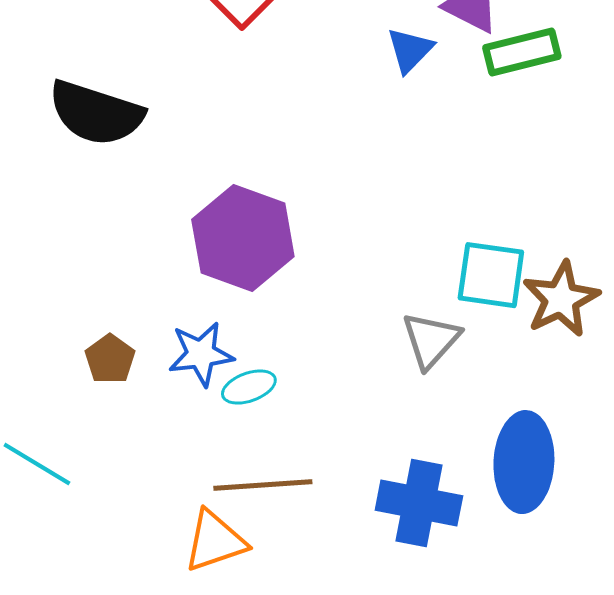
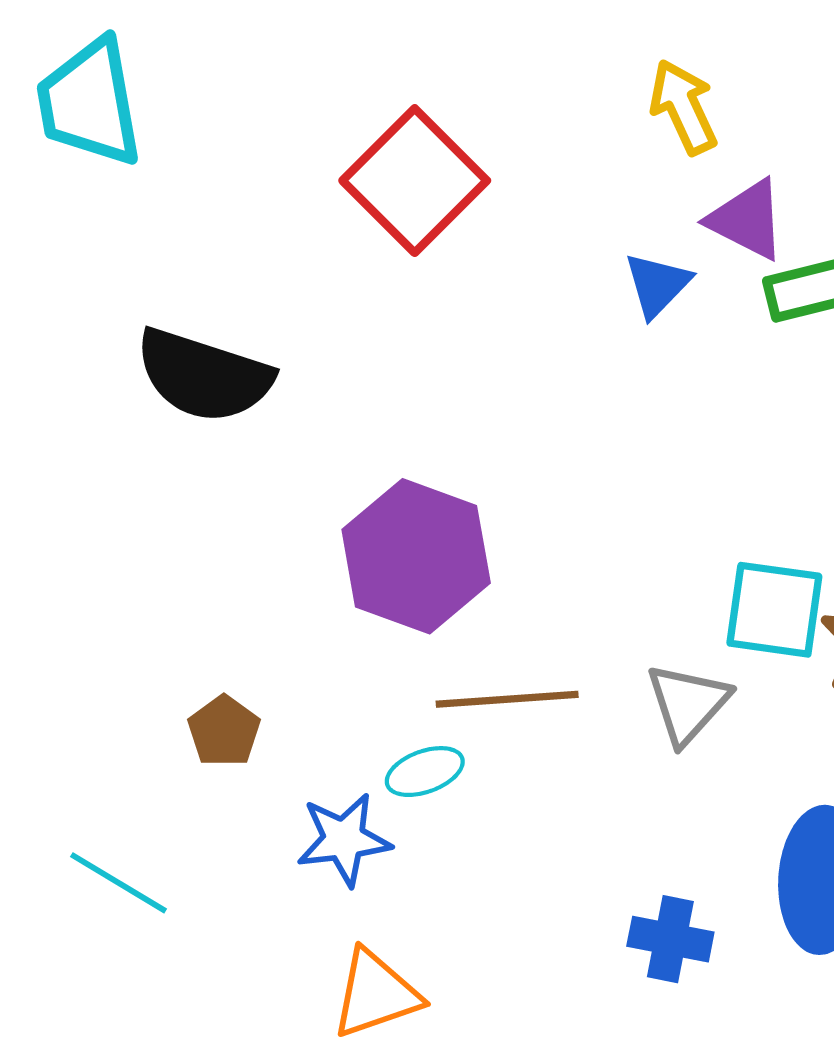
blue star: (201, 354) -> (344, 839), moved
brown line: (263, 485) -> (507, 699), moved
blue cross: (419, 503) -> (670, 939), size x0.7

